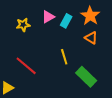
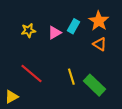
pink triangle: (48, 17) -> (55, 33), moved
yellow line: (64, 57) -> (71, 77), moved

